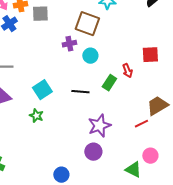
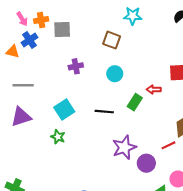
brown square: (87, 24) -> (112, 40), size x0.7
purple cross: (69, 44) -> (76, 66), moved
red arrow: (127, 71) -> (154, 89), turned 112
purple circle: (93, 152) -> (146, 163), moved

